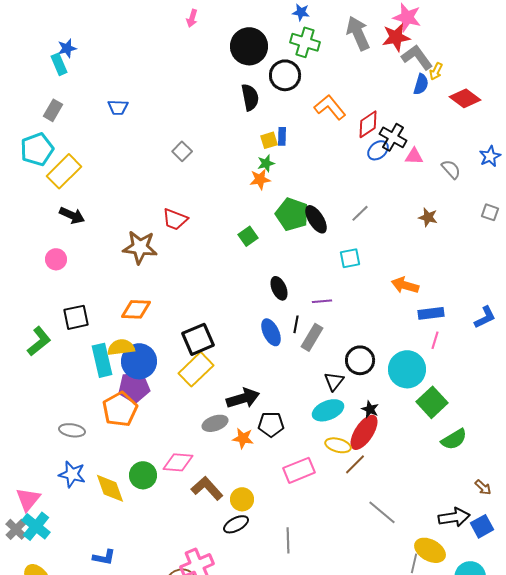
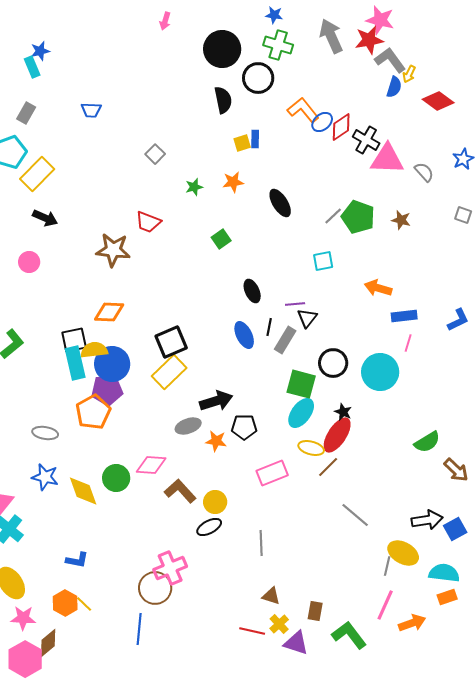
blue ellipse: (378, 150) -> (322, 122), moved
pink triangle: (414, 156) -> (387, 159), size x1.8
green star: (266, 163) -> (194, 187), moved
green pentagon: (292, 214) -> (358, 217), moved
black ellipse: (316, 219) -> (280, 203), moved
black square: (76, 317) -> (74, 340), moved
black triangle: (334, 381) -> (307, 318), moved
green square: (432, 402) -> (301, 384), moved, turned -32
cyan ellipse: (328, 410) -> (301, 413), turned -32
brown arrow: (483, 487) -> (456, 470), moved, size x1.5

